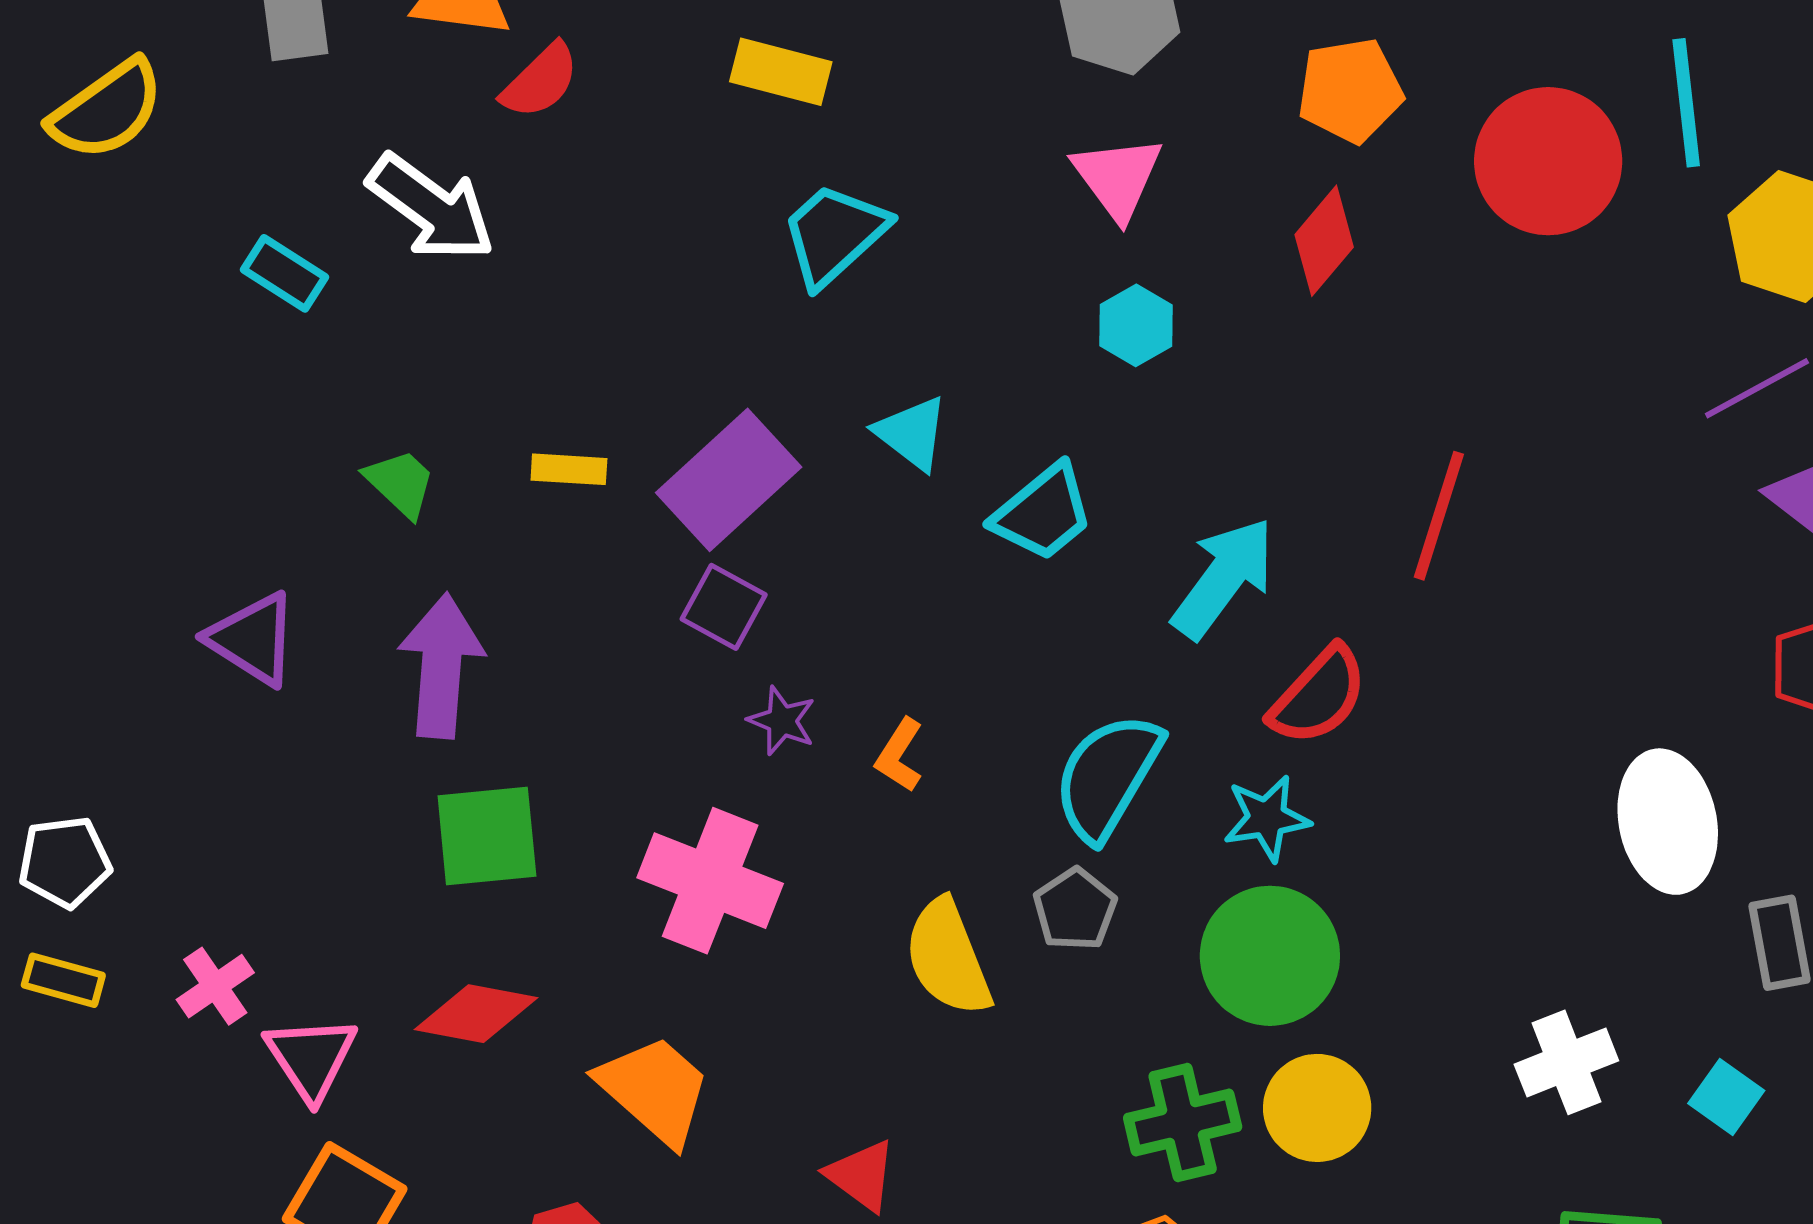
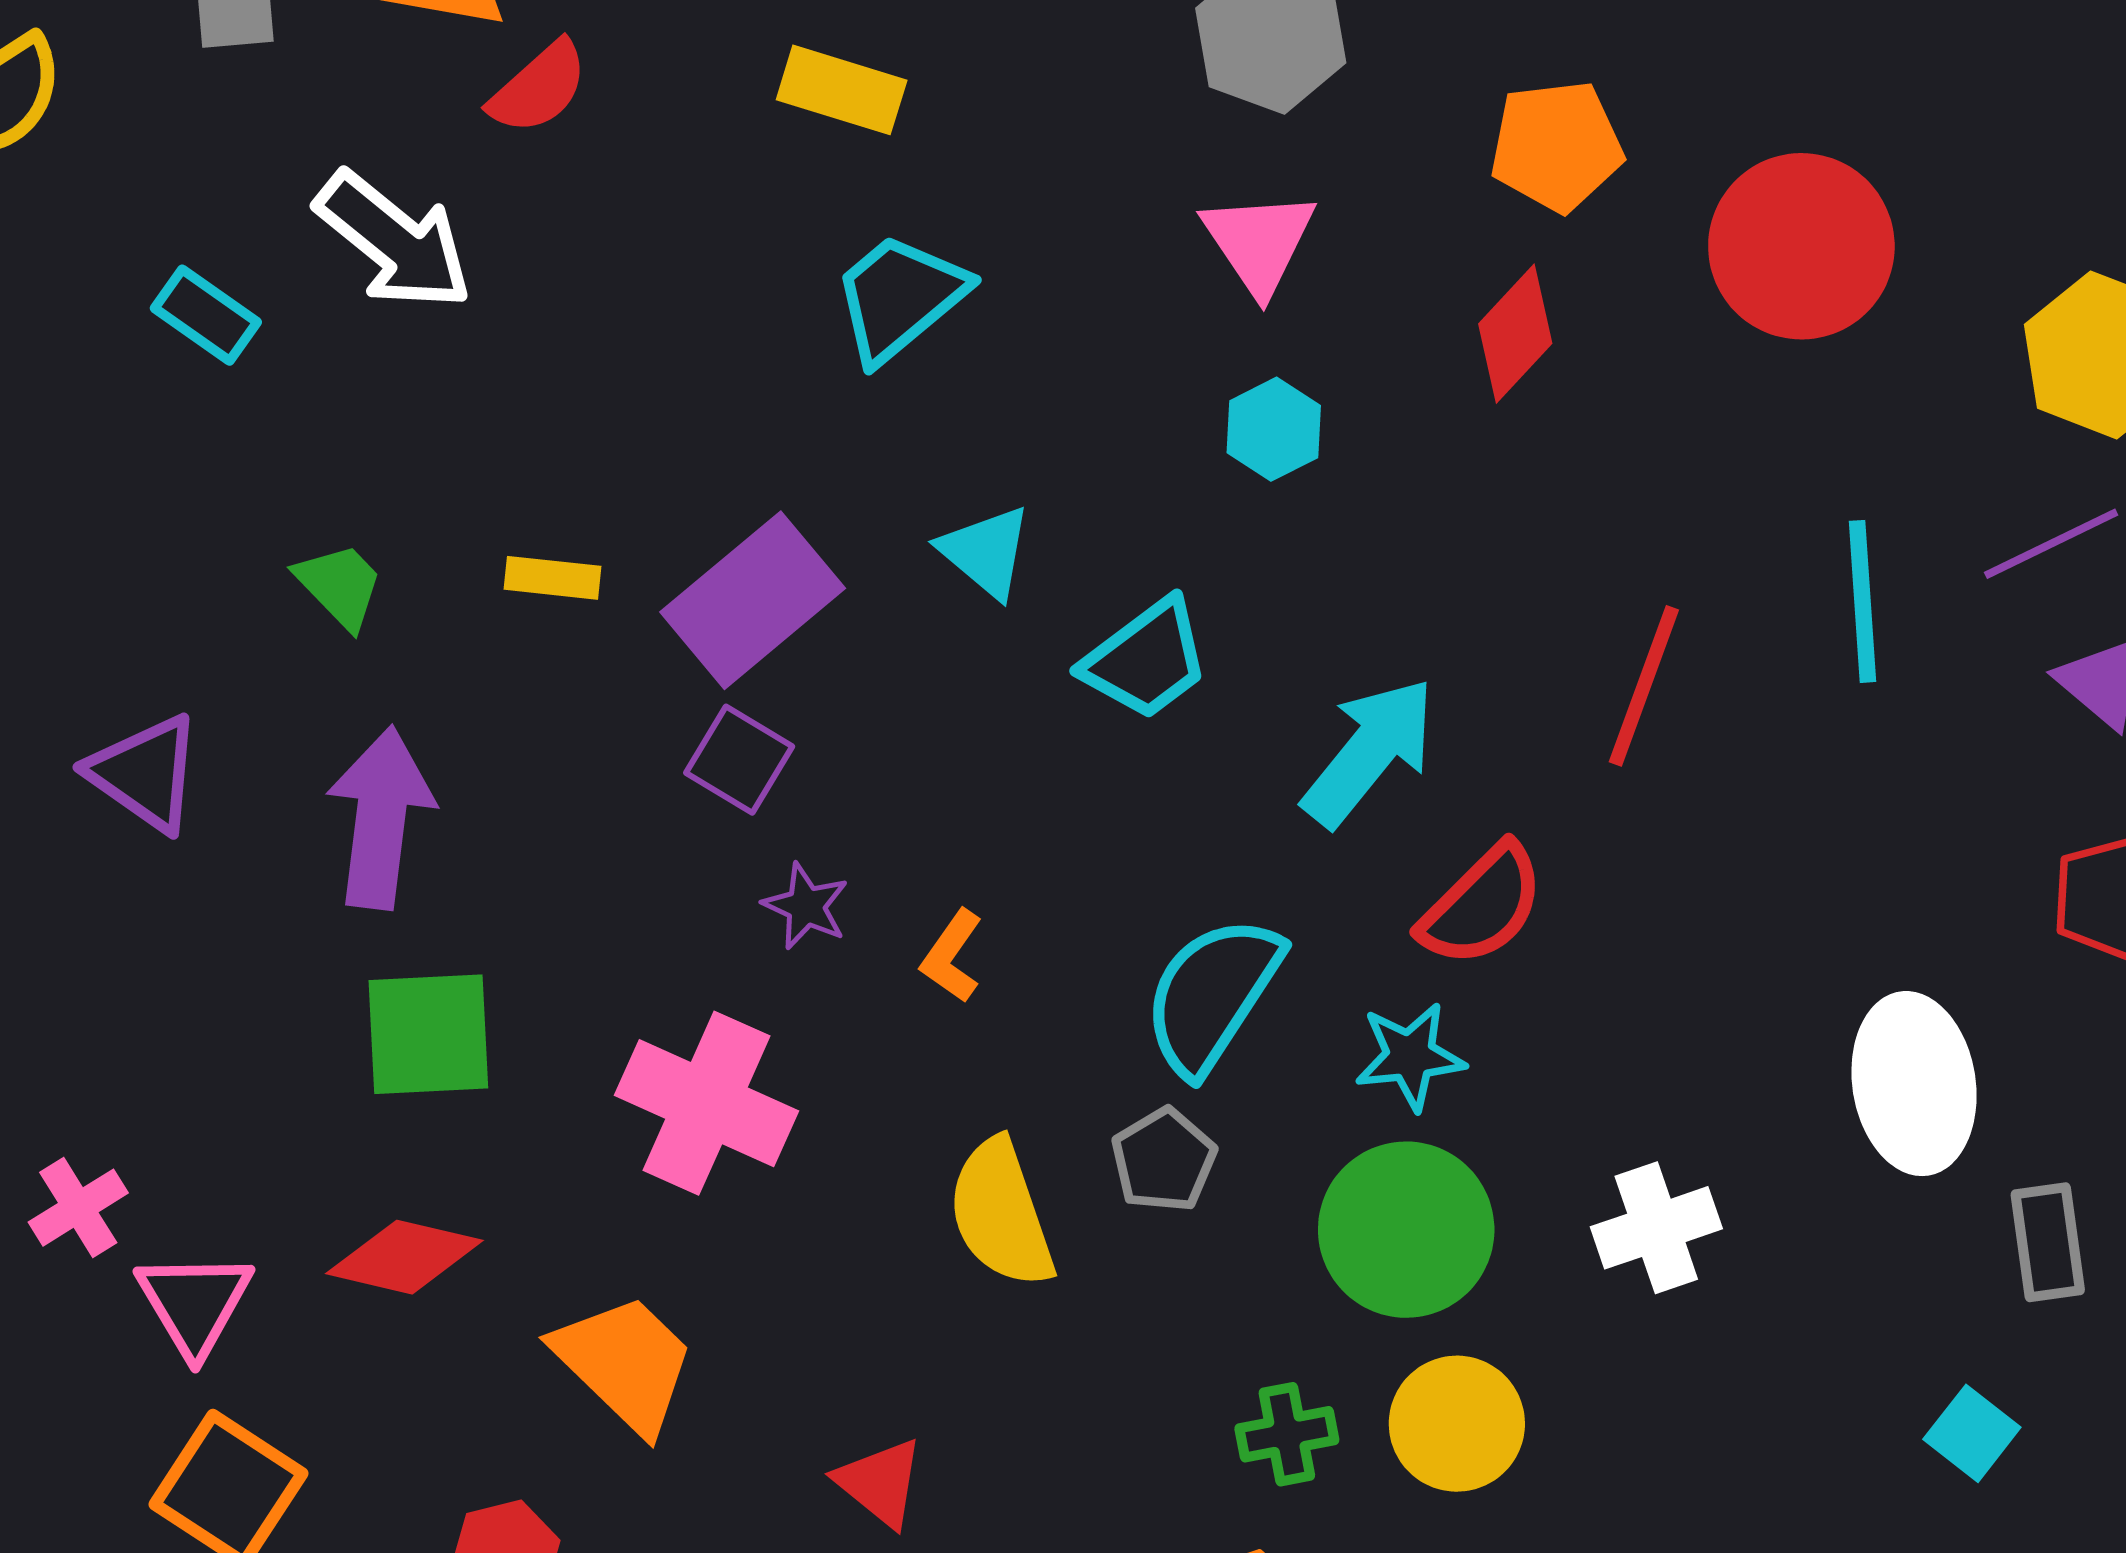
cyan line: (1686, 103) -> (1862, 601), moved
white cross: (1566, 1062) -> (1656, 1228), moved
green cross: (1183, 1122) -> (1287, 1434), size x0.7

